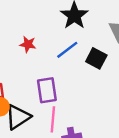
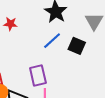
red star: (28, 44) -> (10, 24), moved

